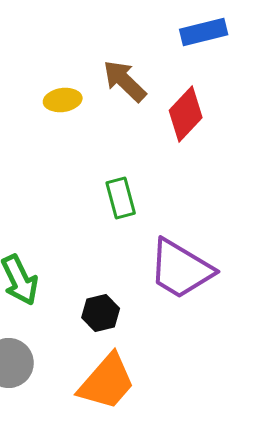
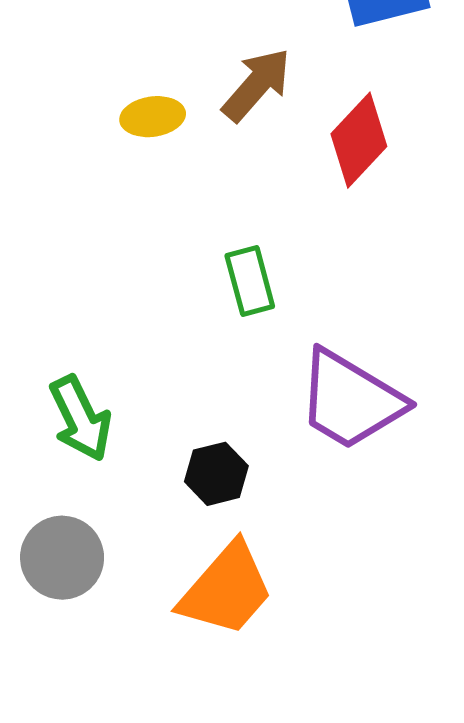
brown arrow: (125, 81) -> (257, 85), turned 87

